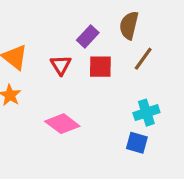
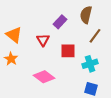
red square: (100, 67) -> (68, 51), moved
cyan cross: (146, 113) -> (90, 64), moved

